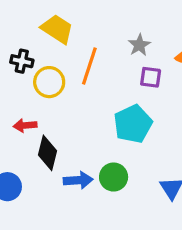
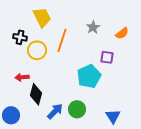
yellow trapezoid: (57, 29) -> (42, 17), turned 30
purple square: (151, 77) -> (107, 57), moved
blue arrow: (78, 180) -> (55, 111), turned -42

